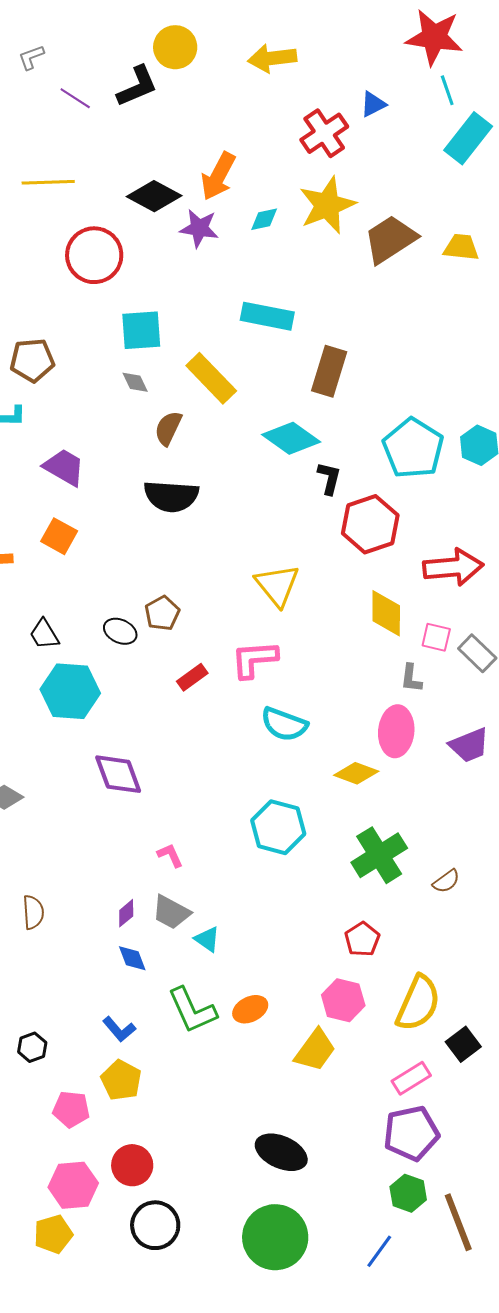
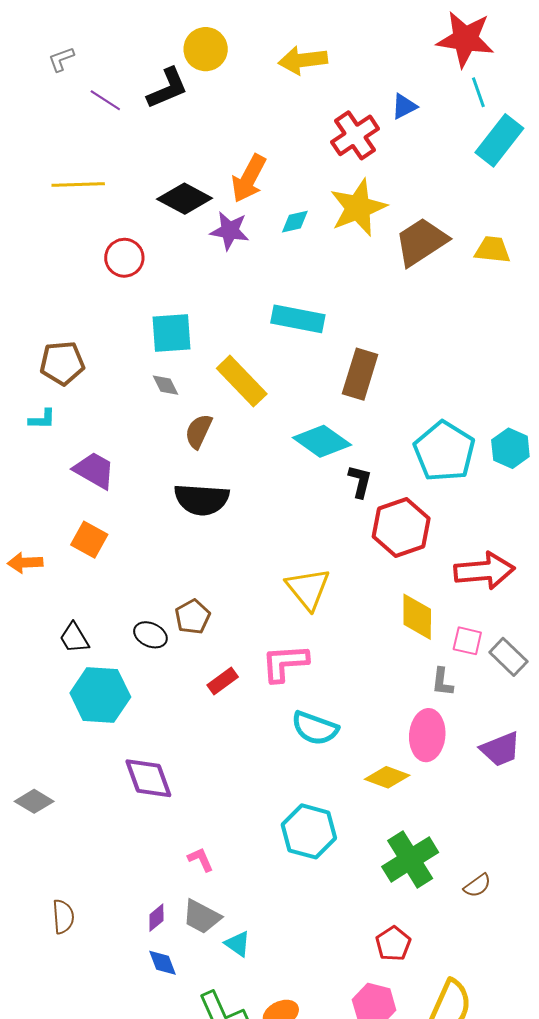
red circle: (94, 255) -> (124, 258), size x0.7

